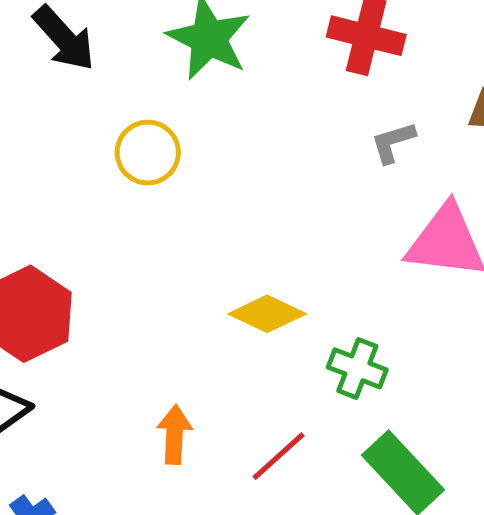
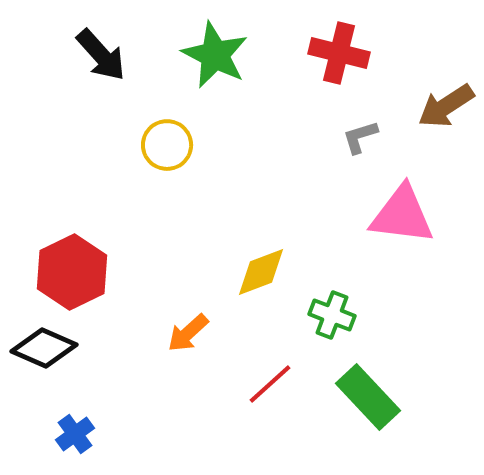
yellow diamond: (267, 314) -> (261, 272), turned -46
orange arrow: (174, 434) -> (188, 333), moved, turned -135

